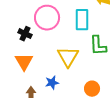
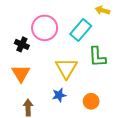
cyan rectangle: (82, 20) -> (81, 30), turned 40
blue star: (52, 83) -> (59, 95), moved

